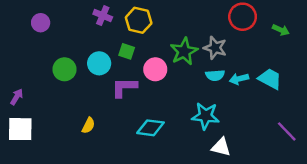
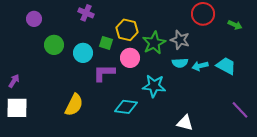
yellow hexagon: (139, 20) -> (127, 30), moved
green circle: (64, 69) -> (54, 45), moved
cyan star: (205, 116) -> (154, 86), moved
yellow semicircle: (88, 125) -> (74, 105), size x1.6

